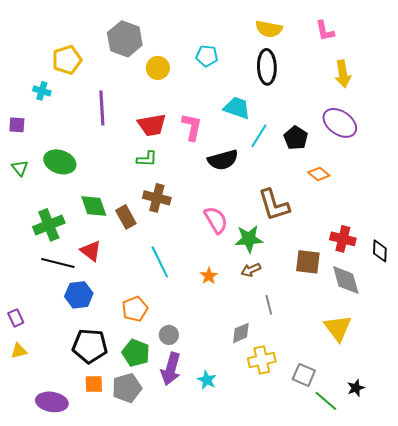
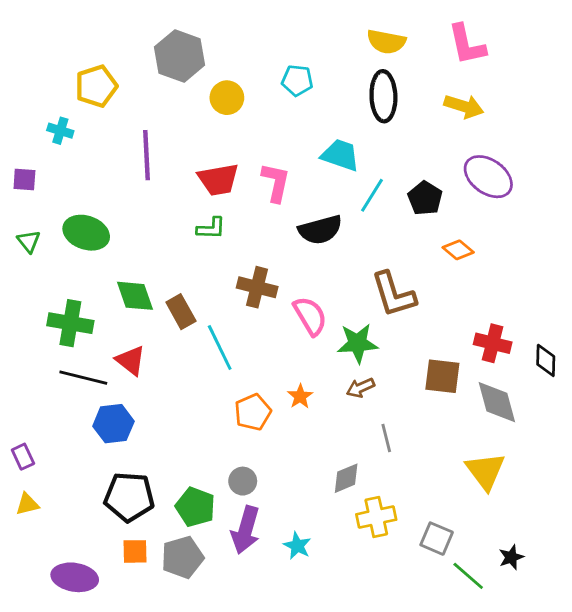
pink L-shape: (325, 31) -> (467, 45), size x1.4
yellow arrow: (343, 74) -> (464, 106), moved, turned -64
brown cross: (157, 198) -> (257, 287), moved
green cross: (49, 225) -> (70, 323), turned 32
cyan line: (160, 262) -> (220, 348), moved
orange pentagon: (135, 309) -> (253, 412), moved

